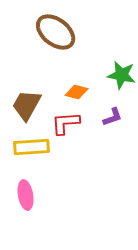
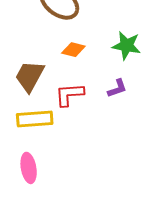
orange diamond: (77, 92) -> (73, 50), moved

